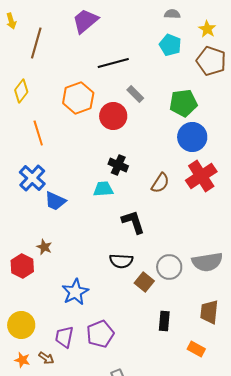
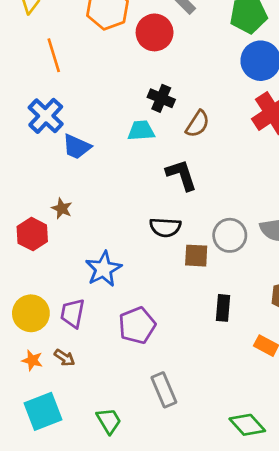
brown semicircle: (160, 183) -> (198, 124), moved
brown square: (144, 282) -> (196, 256), turned -36
purple trapezoid: (64, 337) -> (73, 313), moved

